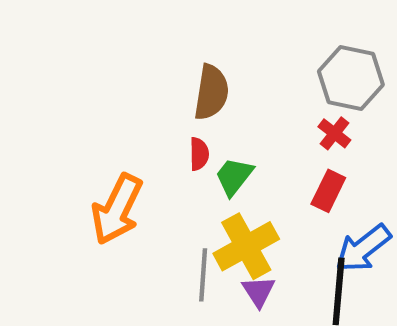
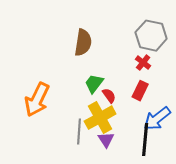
red semicircle: (199, 154) -> (109, 96), moved, turned -35

